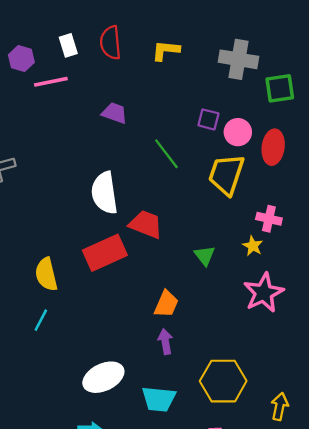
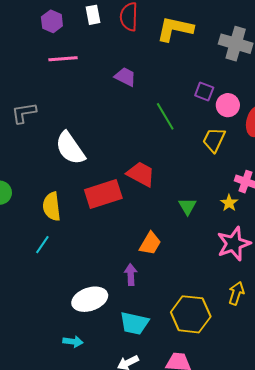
yellow L-shape: (166, 50) -> (175, 29), size x1.5
pink line: (51, 82) -> (63, 59), moved
yellow trapezoid: (226, 174) -> (214, 140), size x0.7
white semicircle: (104, 193) -> (70, 148), moved, turned -33
purple arrow: (165, 342) -> (131, 275), moved
yellow arrow: (280, 406) -> (236, 293), moved

